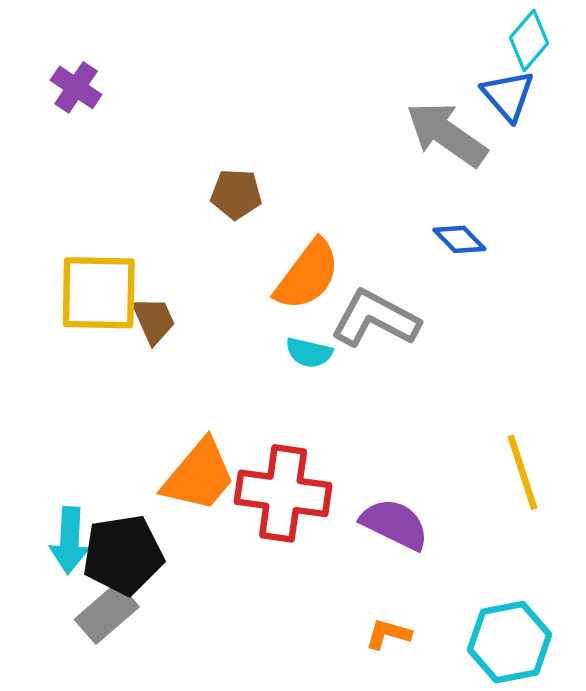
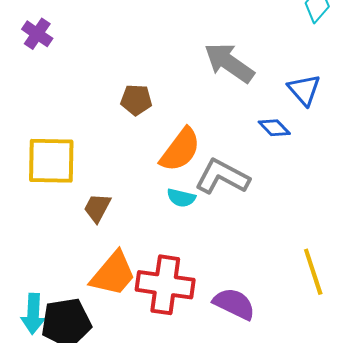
blue triangle: (508, 95) -> (304, 90), moved
gray arrow: (446, 134) -> (229, 63), moved
brown trapezoid: (154, 320) -> (97, 208), moved, turned -128

